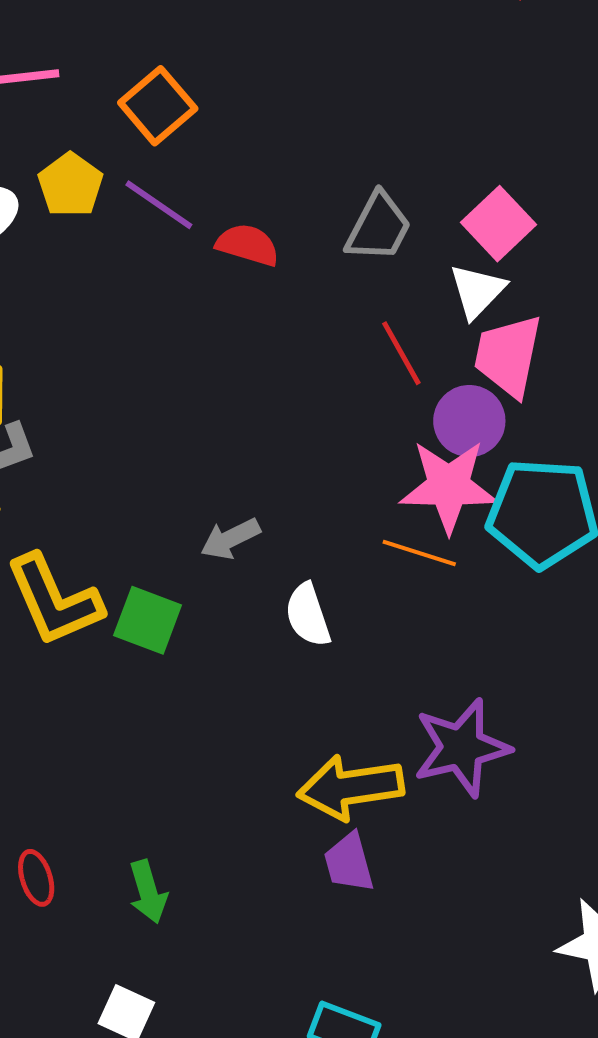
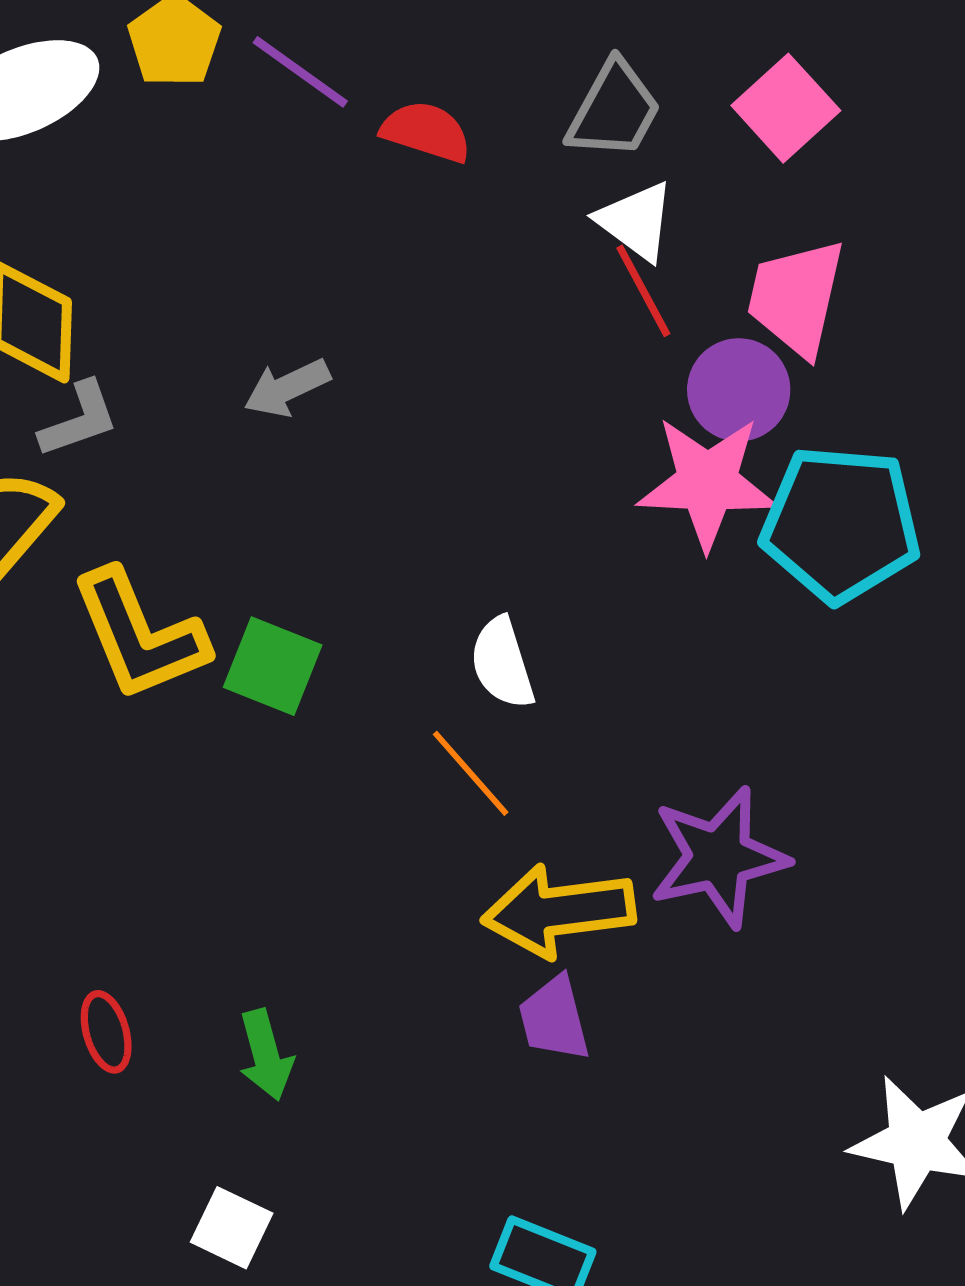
white triangle: (477, 291) -> (636, 221), moved, turned -38
gray arrow: (230, 539) -> (287, 388), moved
orange line: (419, 553) -> (471, 773), moved, turned 30

